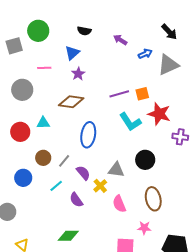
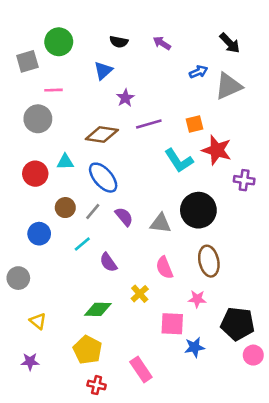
purple arrow: (120, 40) -> (162, 43), moved
pink line: (44, 68) -> (54, 90), moved
purple star: (78, 74) -> (125, 98), moved
purple line: (119, 94) -> (149, 124), moved
blue ellipse: (88, 135) -> (103, 178), moved, turned -50
black circle: (145, 160) -> (198, 210), size x1.4
purple semicircle: (83, 173) -> (124, 217), moved
yellow cross: (100, 186) -> (140, 294), moved

